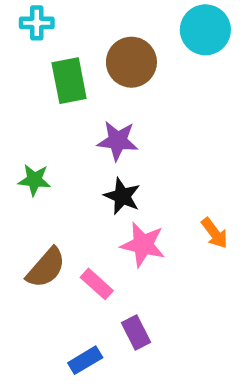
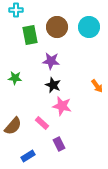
cyan circle: (205, 30) -> (89, 27), moved
orange arrow: (215, 233) -> (97, 86), moved
brown semicircle: (46, 268) -> (13, 126), moved
blue rectangle: (85, 360) -> (28, 156), moved

